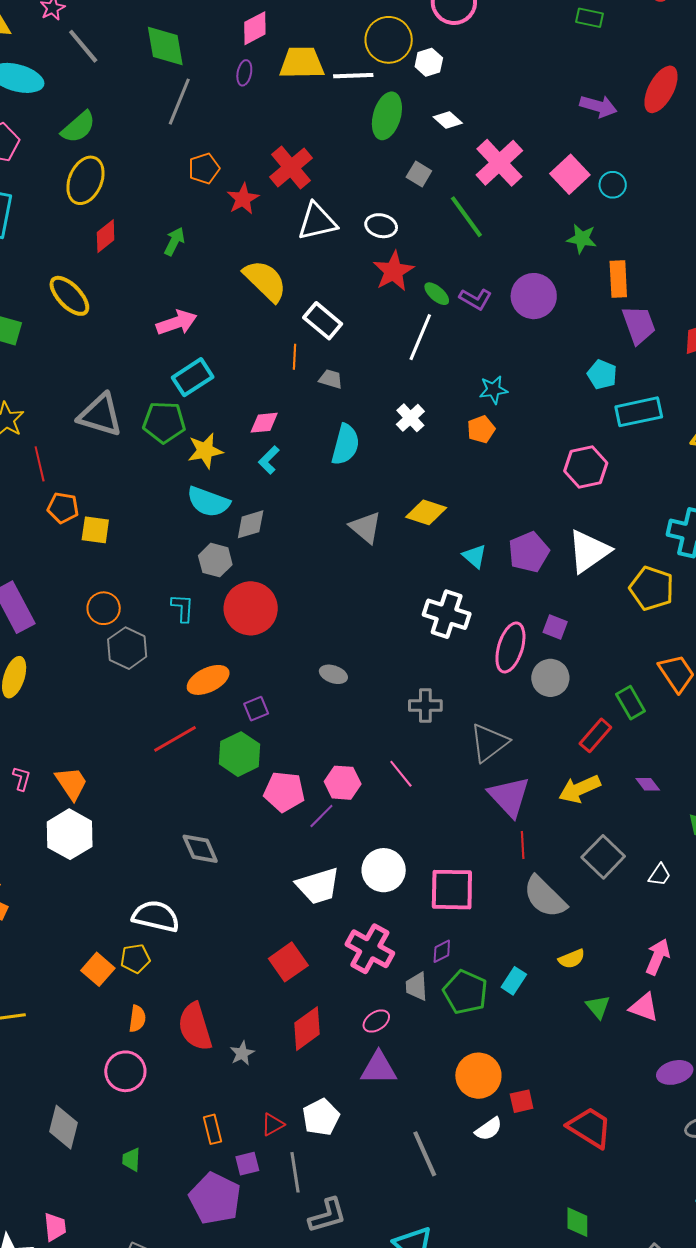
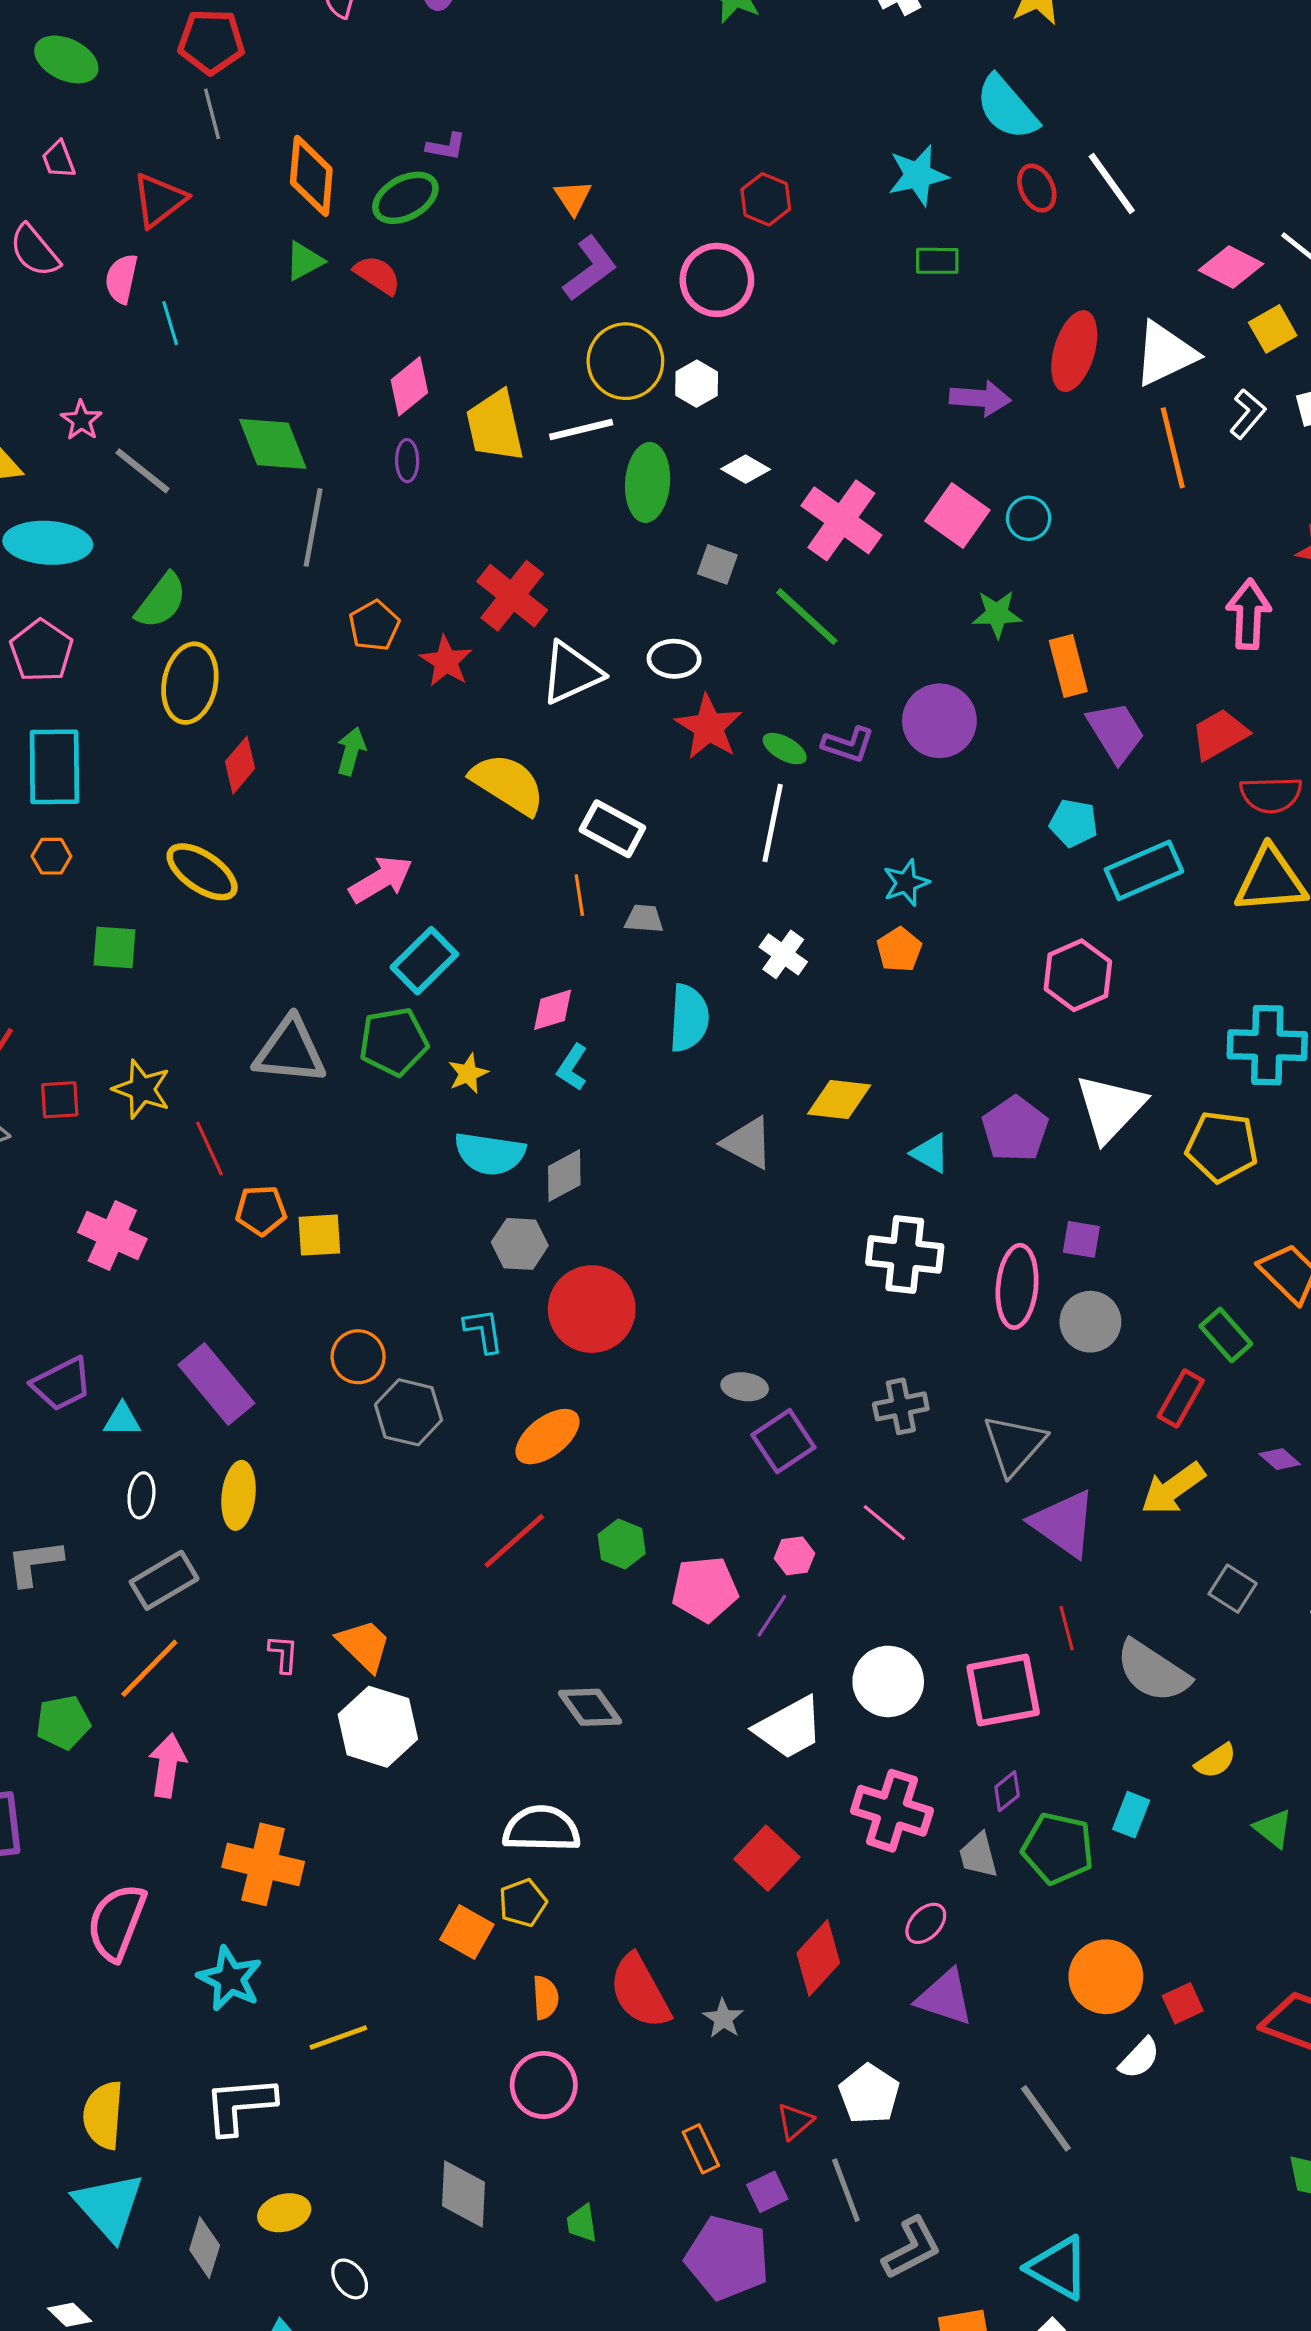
yellow trapezoid: (302, 63) -> (495, 426), turned -90
yellow star: (205, 451) -> (468, 1073), size x0.7
purple square: (256, 709) -> (783, 1441), moved, size x1.5
green hexagon: (240, 754) -> (622, 1544), size x0.7
pink hexagon: (343, 783) -> (795, 1556), size x0.7
red line: (523, 845) -> (1067, 1628), moved
gray square: (603, 857) -> (1233, 1589), size x0.7
purple triangle: (379, 1068) -> (945, 1997), turned 30

